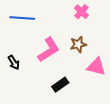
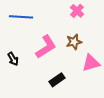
pink triangle: (96, 67) -> (91, 63), turned -30

